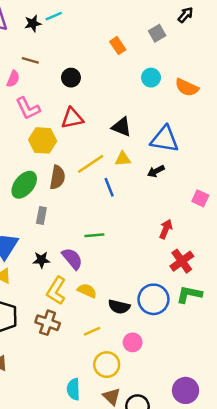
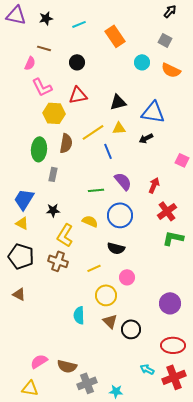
cyan line: (54, 16) -> (79, 24), moved
gray square: (157, 33) -> (165, 40), moved, turned -32
orange rectangle: (118, 46) -> (115, 36), size x1.5
black triangle: (121, 127) -> (118, 102), turned -36
green ellipse: (24, 185) -> (39, 149), turned -35
purple semicircle: (72, 259) -> (123, 181), moved
yellow semicircle: (87, 291) -> (90, 221), moved
blue circle: (153, 299) -> (120, 215), moved
purple circle: (186, 390) -> (170, 303), moved

